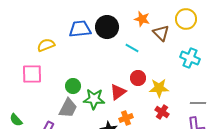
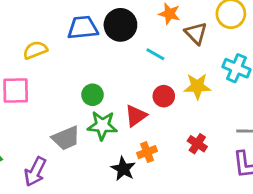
green circle: (73, 86) -> (93, 95), moved
yellow star: (159, 88) -> (197, 86), moved
gray trapezoid: (68, 108) -> (66, 138), turned 40

